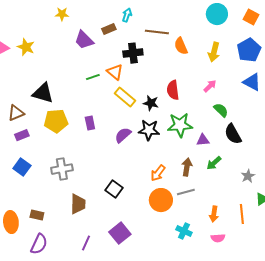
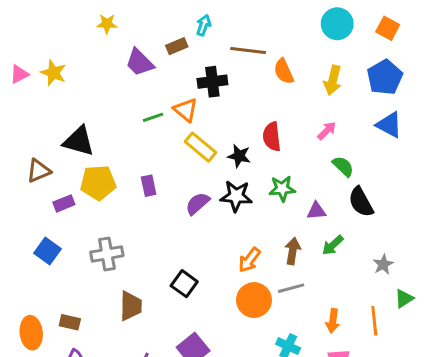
green star: (180, 125) -> (282, 189), size x0.7
purple rectangle: (22, 135) -> (64, 203), moved

